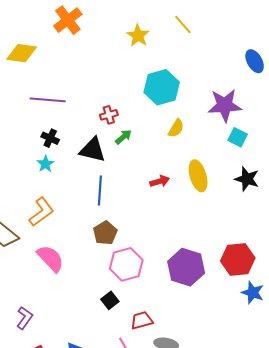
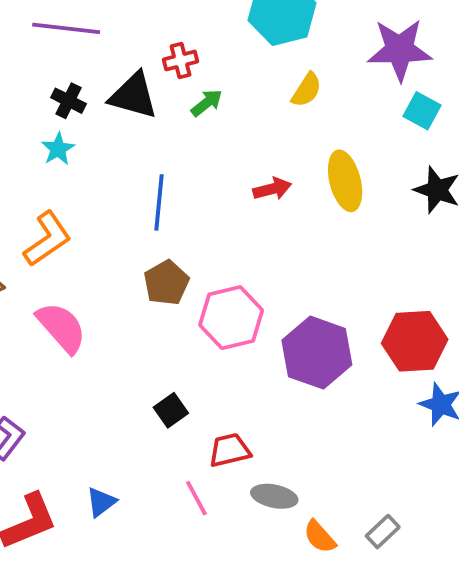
black triangle: (93, 150) -> (133, 96), moved
pink hexagon: (126, 264) -> (231, 318), moved

